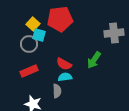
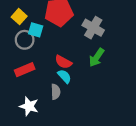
yellow square: (33, 24) -> (19, 17), moved
gray cross: (114, 33) -> (93, 28), moved, turned 36
cyan semicircle: (65, 77) -> (64, 76), turned 56

